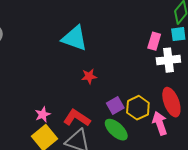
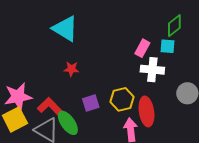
yellow hexagon: (138, 108) -> (122, 99), moved
pink star: (43, 115) -> (18, 97), size x1.8
green ellipse: (116, 130) -> (68, 123), moved

